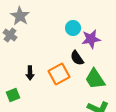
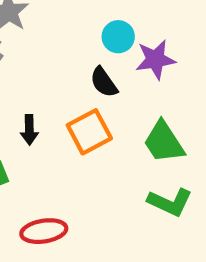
black semicircle: (77, 58) -> (104, 82), moved

